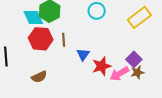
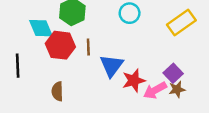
cyan diamond: (33, 18) -> (41, 28), moved
blue triangle: (83, 54) -> (112, 66), size x1.5
brown semicircle: (39, 77) -> (57, 91), turned 112

